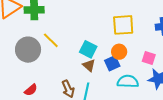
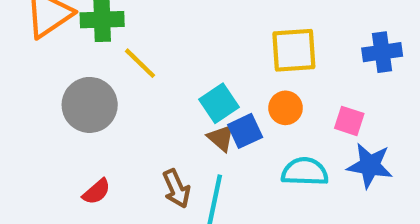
yellow line: (51, 40) -> (140, 63), moved
cyan square: (88, 49) -> (219, 103), turned 30
blue square: (112, 63) -> (245, 131), moved

